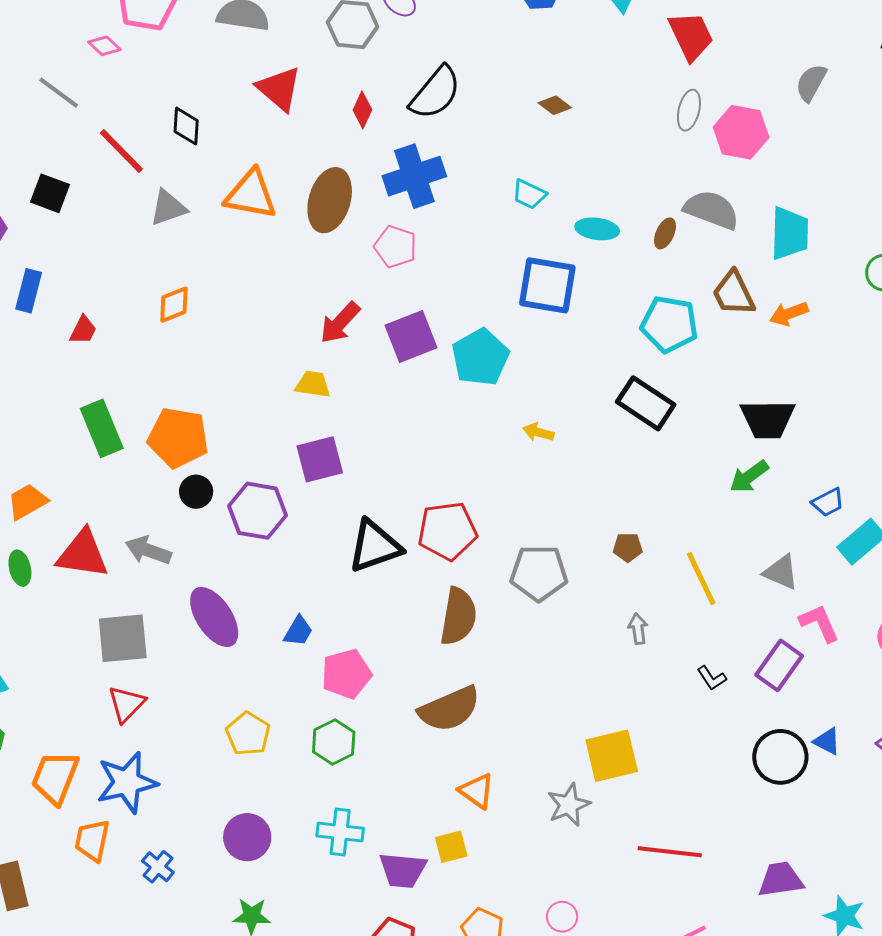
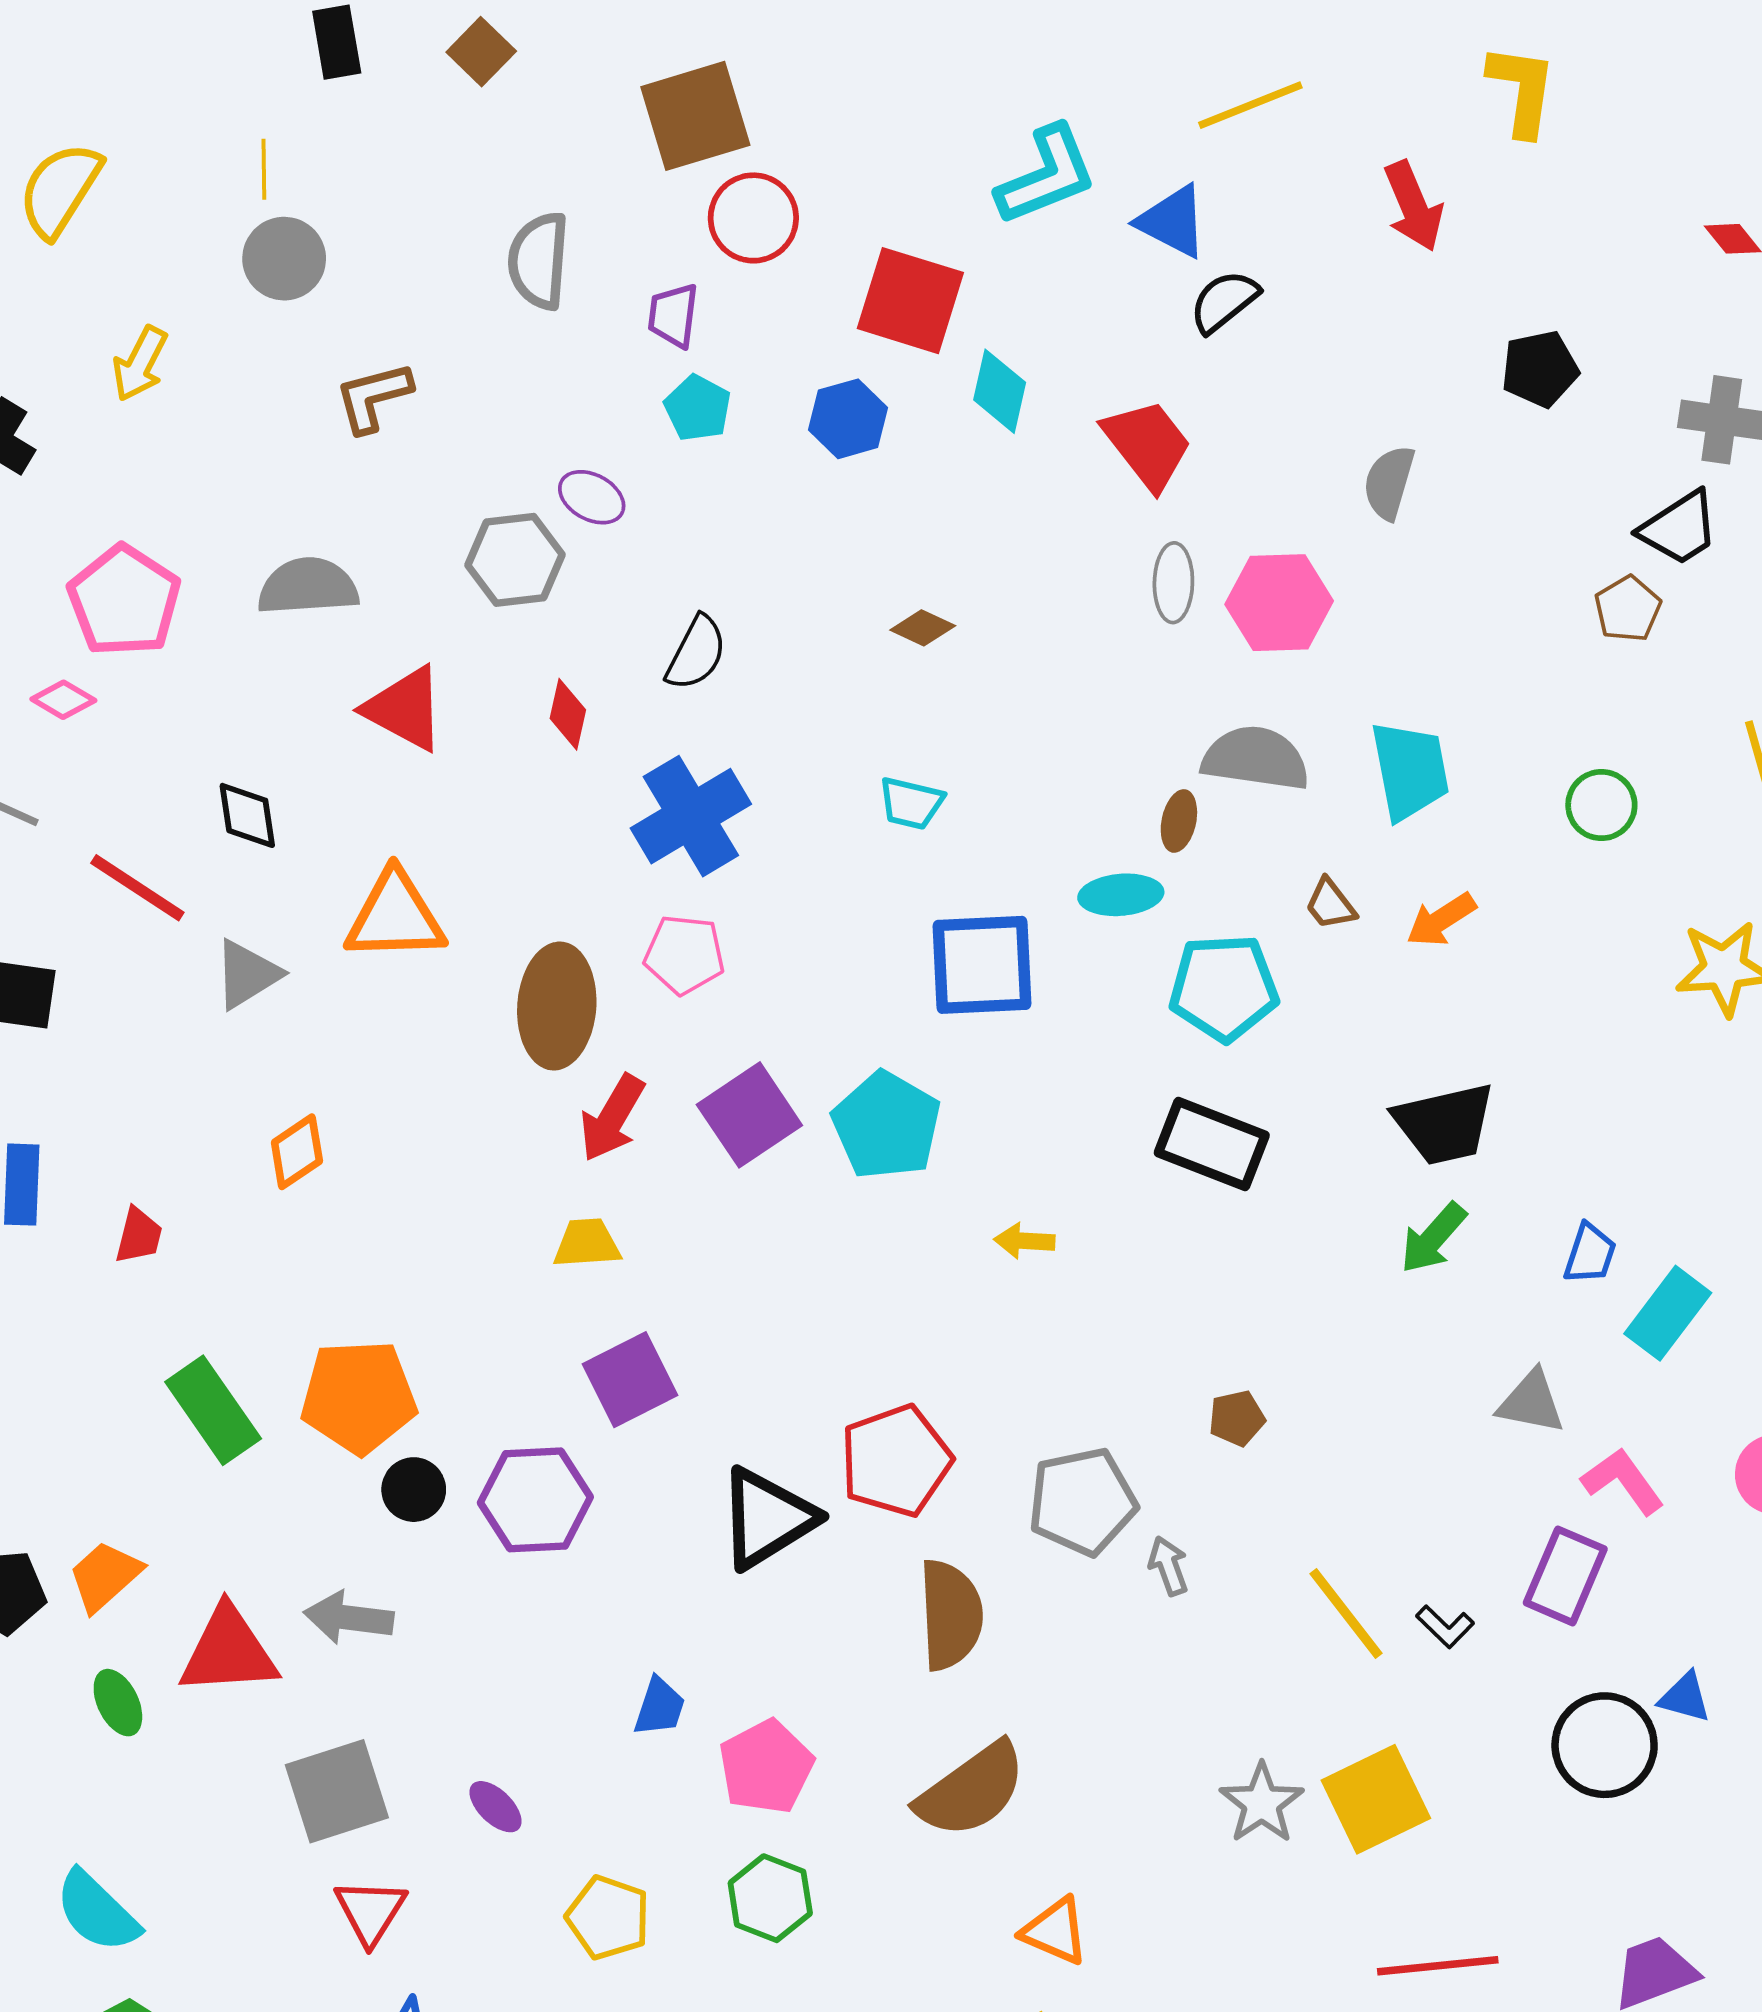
black semicircle: (435, 93) -> (696, 653), size x0.7
brown ellipse: (330, 200) -> (557, 1006), moved
cyan ellipse: (597, 229) -> (1121, 895), moved
brown trapezoid: (734, 293) -> (1330, 904), size x0.6
blue trapezoid: (828, 502) -> (1590, 1254), turned -32
yellow line: (701, 578) -> (1346, 1614), moved
purple ellipse: (214, 617) -> (495, 1807), moved, size x0.5
gray arrow: (638, 629) -> (1168, 1566), moved
yellow square: (612, 756) -> (1376, 1799), moved
gray star: (569, 805) -> (1262, 1803), moved

